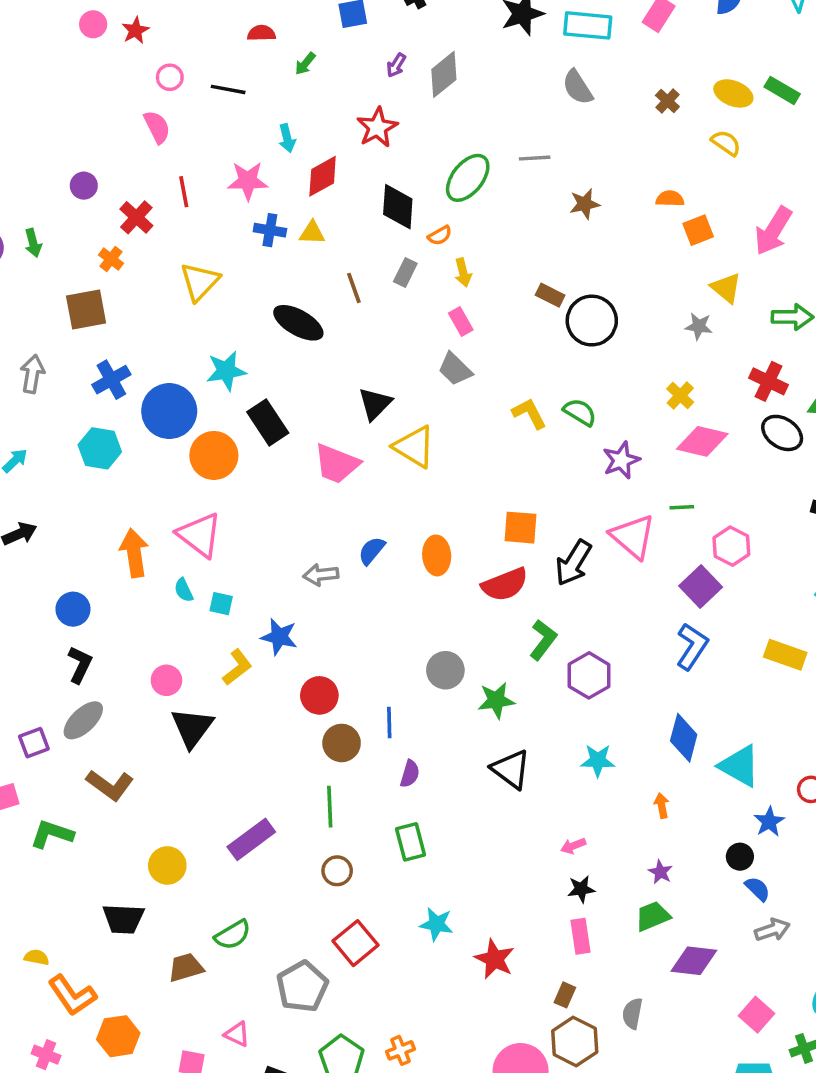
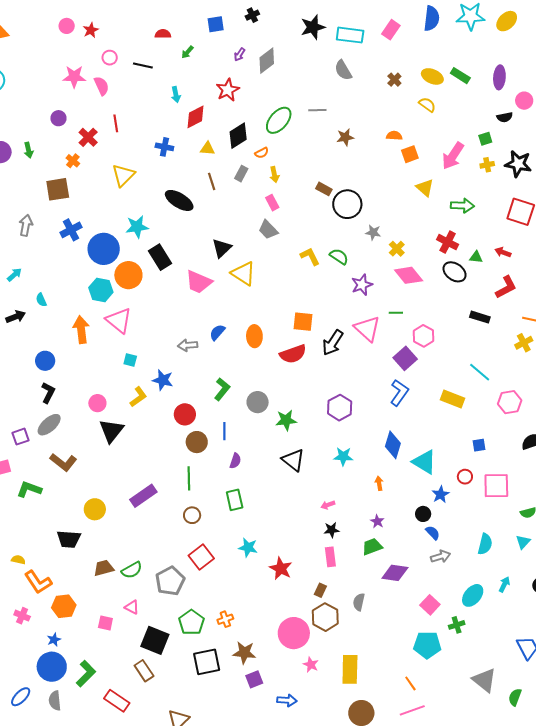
pink star: (248, 181) -> (74, 77), moved
black diamond: (398, 207) -> (238, 136), turned 52
yellow triangle: (312, 233) -> (208, 149), moved
gray star: (699, 326) -> (373, 232), moved
pink diamond: (702, 441) -> (409, 275), turned 36
cyan hexagon: (100, 448) -> (101, 290), moved
cyan semicircle: (184, 590) -> (41, 300), moved
green L-shape: (543, 640) -> (222, 389), moved
green semicircle: (233, 935) -> (132, 570), moved

